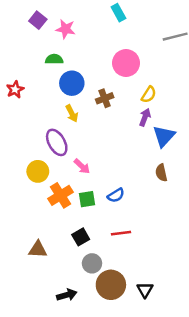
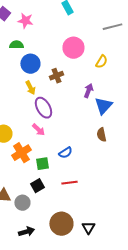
yellow semicircle: (149, 95) -> (101, 62), moved
purple ellipse: (57, 142) -> (43, 108), moved
green square: (87, 199) -> (42, 164), moved
gray circle: (92, 263) -> (22, 203), moved

